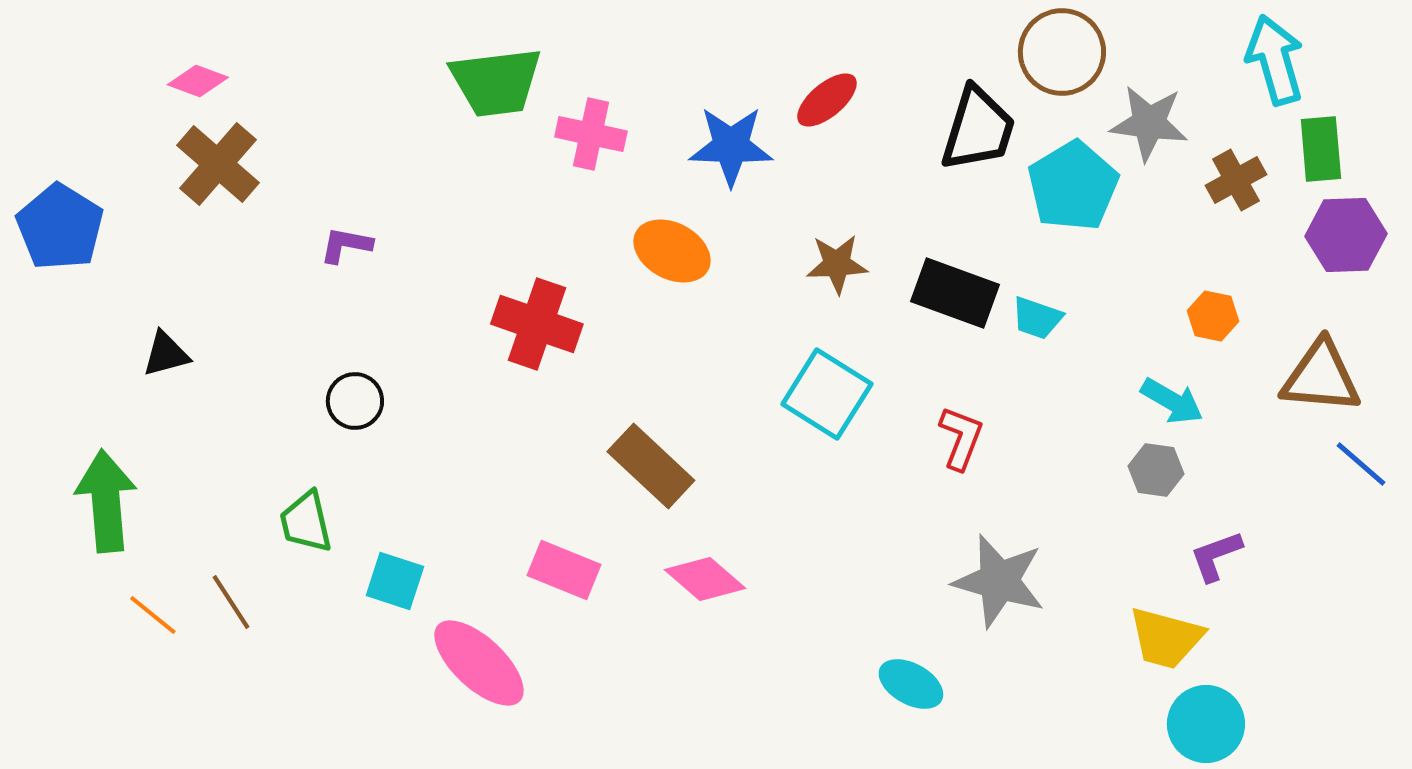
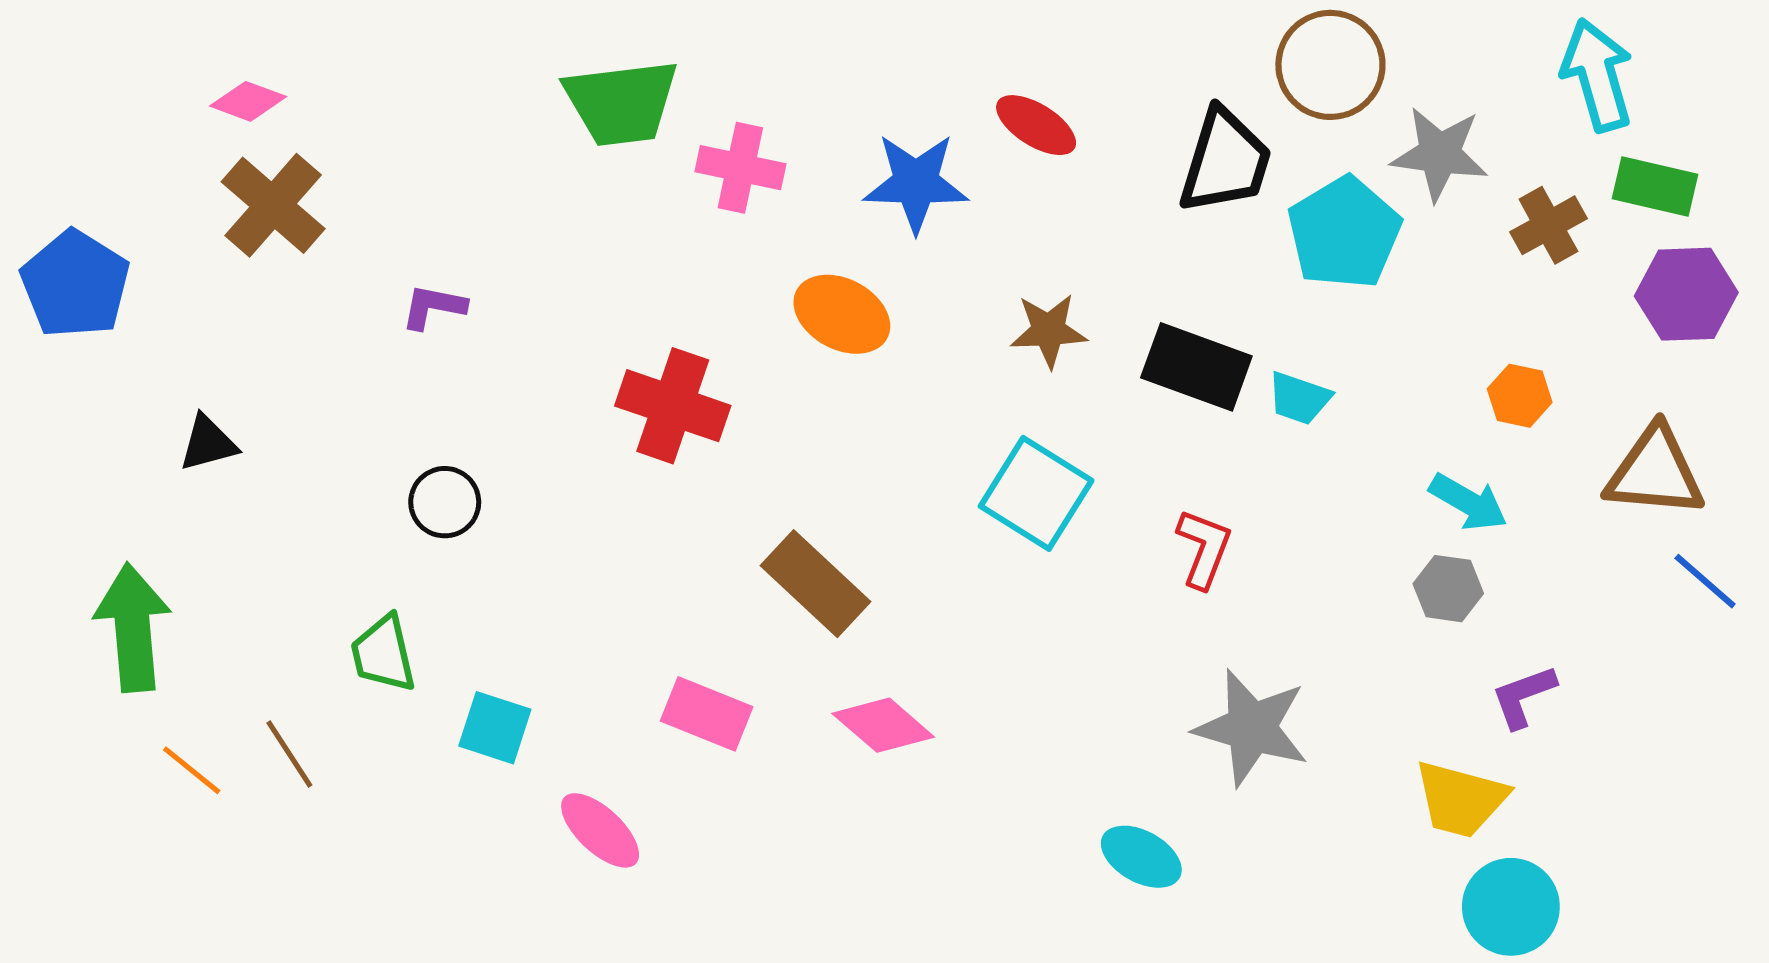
red ellipse: (827, 100) -> (1036, 125), turned 72
green rectangle: (1321, 149) -> (1655, 186), turned -72
pink ellipse: (479, 663) -> (600, 830), size x0.7

